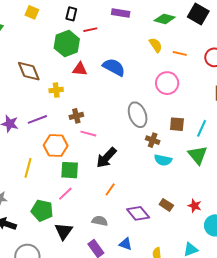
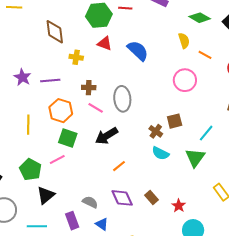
gray ellipse: (138, 115) -> (122, 99), moved
brown square: (177, 124) -> (175, 121), moved, turned -35
yellow line: (28, 168) -> (28, 125), turned -30
orange line: (110, 189) -> (119, 166), moved
gray semicircle: (100, 221) -> (90, 202), moved

